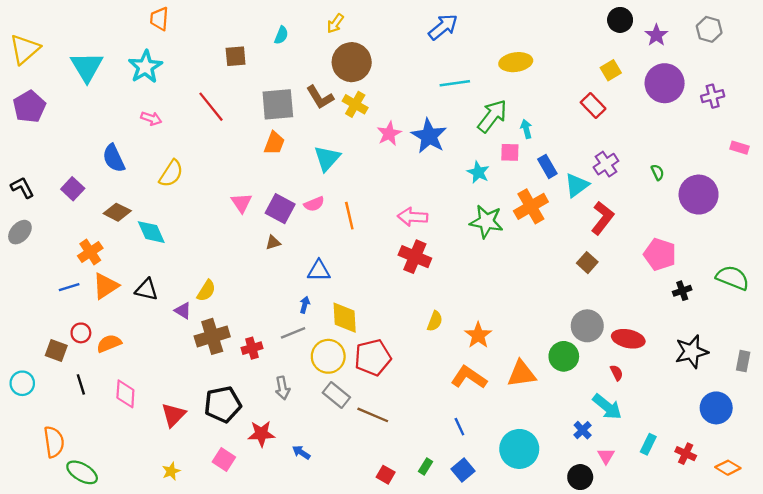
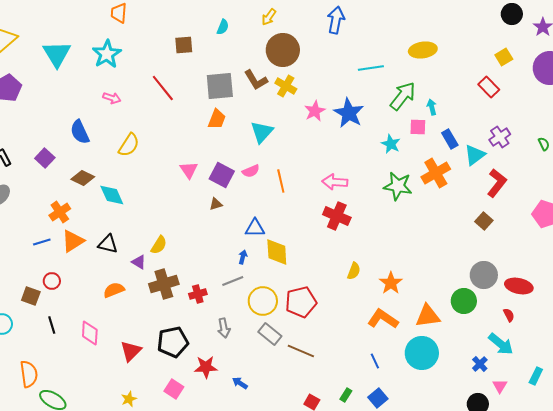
blue arrow: (443, 27) -> (336, 20), moved, turned -40
yellow diamond: (345, 318) -> (277, 252), moved
orange semicircle: (109, 343) -> (114, 290), moved
cyan circle: (519, 449) -> (422, 353), moved

